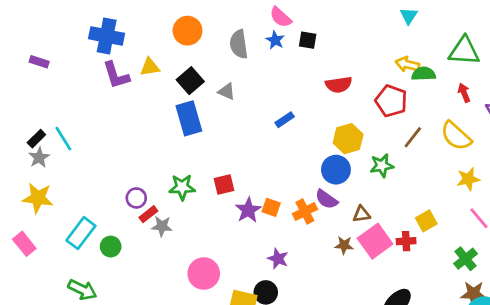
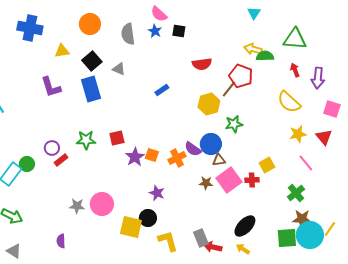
purple L-shape: (116, 75) -> (51, 87), moved
brown line: (413, 137) -> (229, 89), moved
blue circle: (336, 170) -> (211, 144), moved
gray star: (162, 226) -> (77, 206), moved
green circle: (111, 247) -> (27, 164), moved

